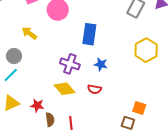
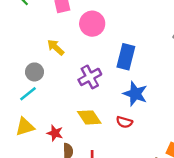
purple cross: (70, 64) -> (90, 77), moved, turned 36
blue star: (101, 64) -> (135, 94), size x1.5

